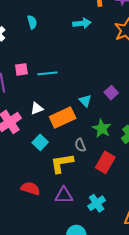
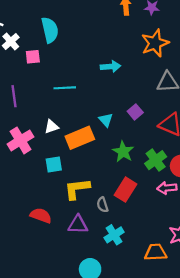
cyan semicircle: (32, 22) -> (50, 30), size x1.6
cyan arrow: (82, 23) -> (111, 67), moved
pink square: (21, 69) -> (33, 57), moved
cyan square: (40, 142) -> (54, 165), turned 35
gray semicircle: (80, 145) -> (103, 205), moved

